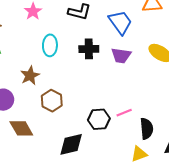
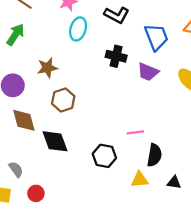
cyan ellipse: (50, 45) -> (78, 29), moved
black hexagon: (99, 119) -> (104, 156), moved
black diamond: (71, 144) -> (55, 141), moved, turned 68

